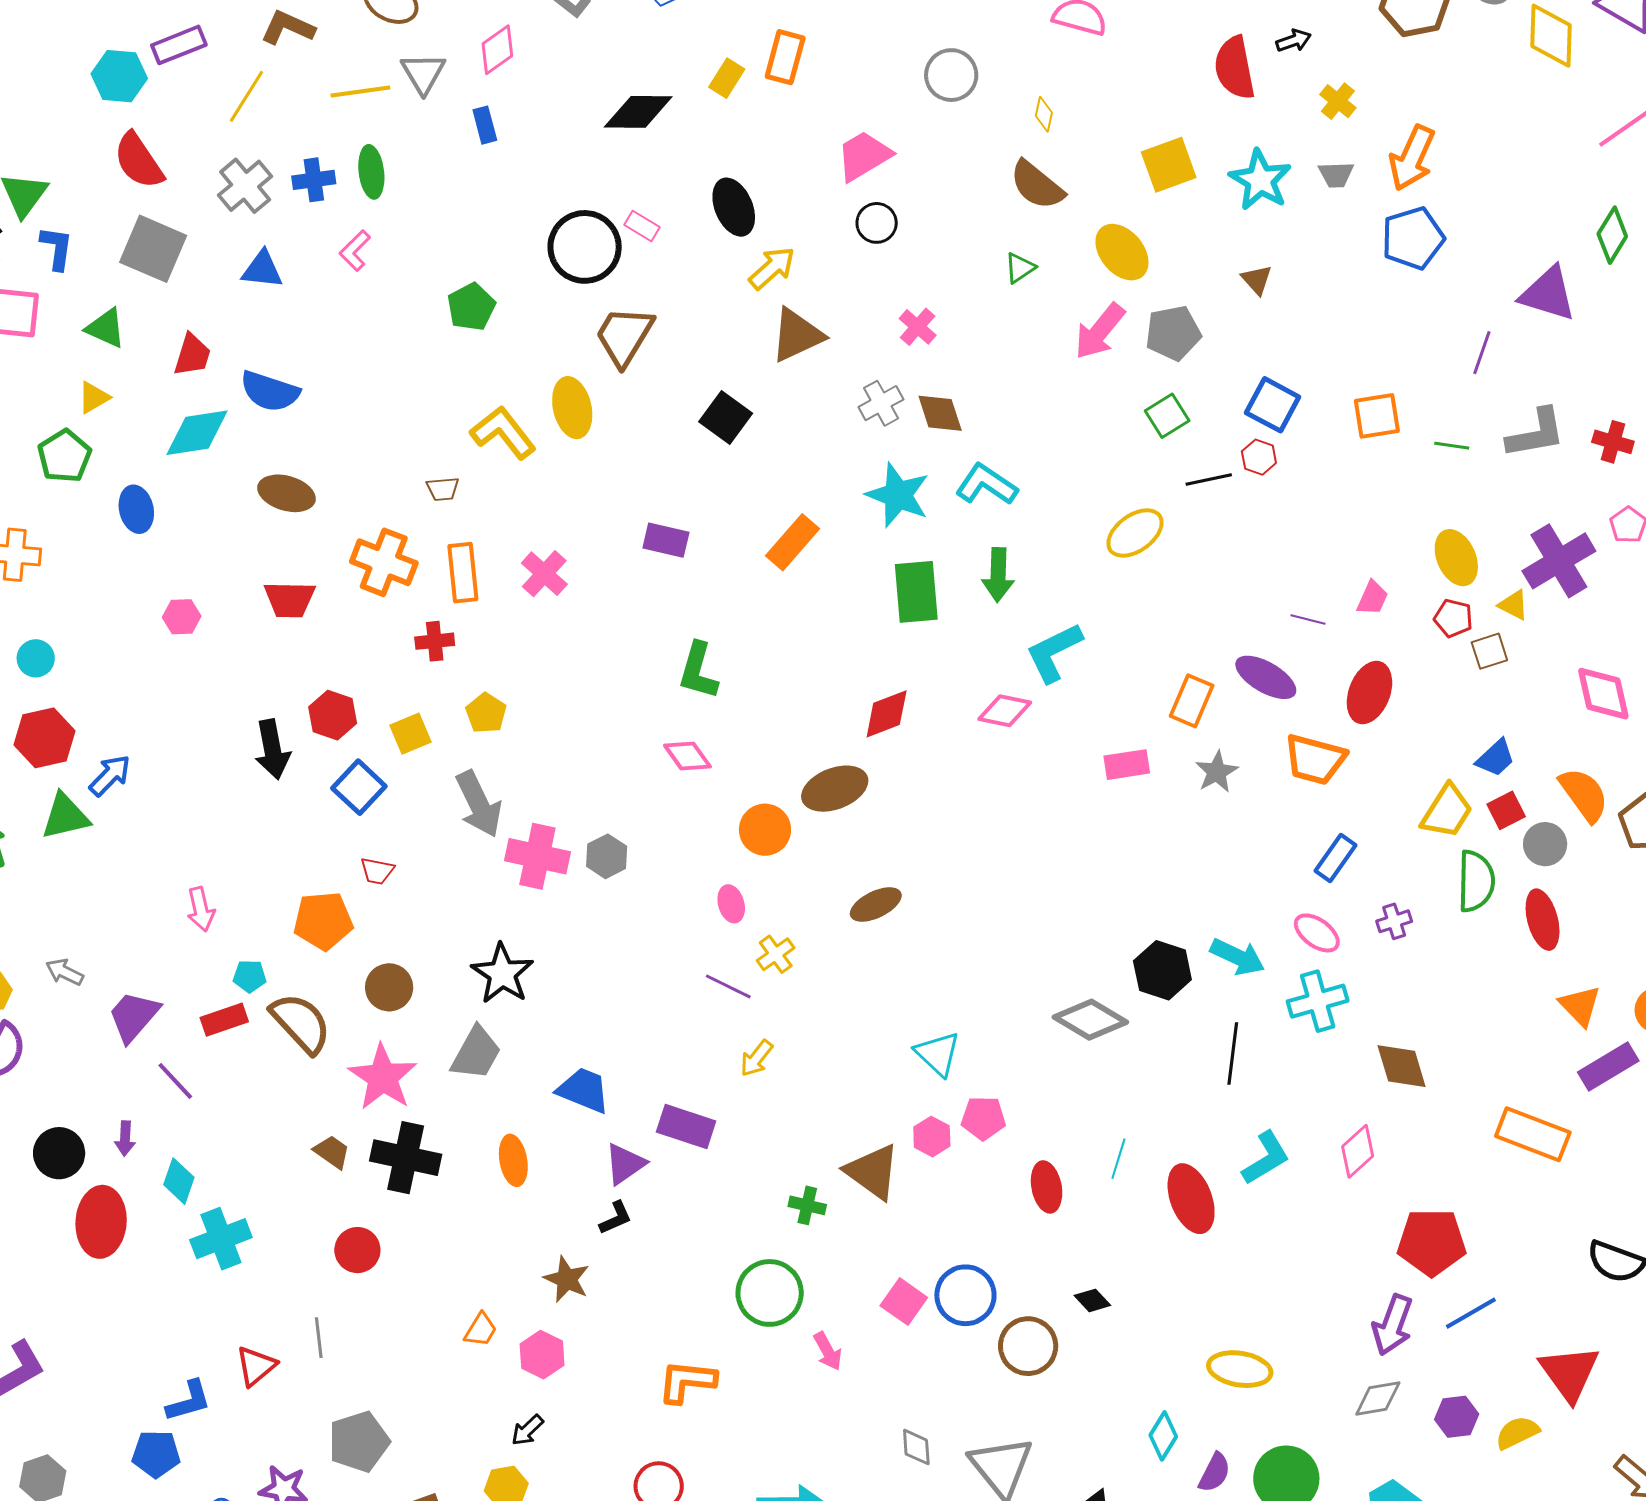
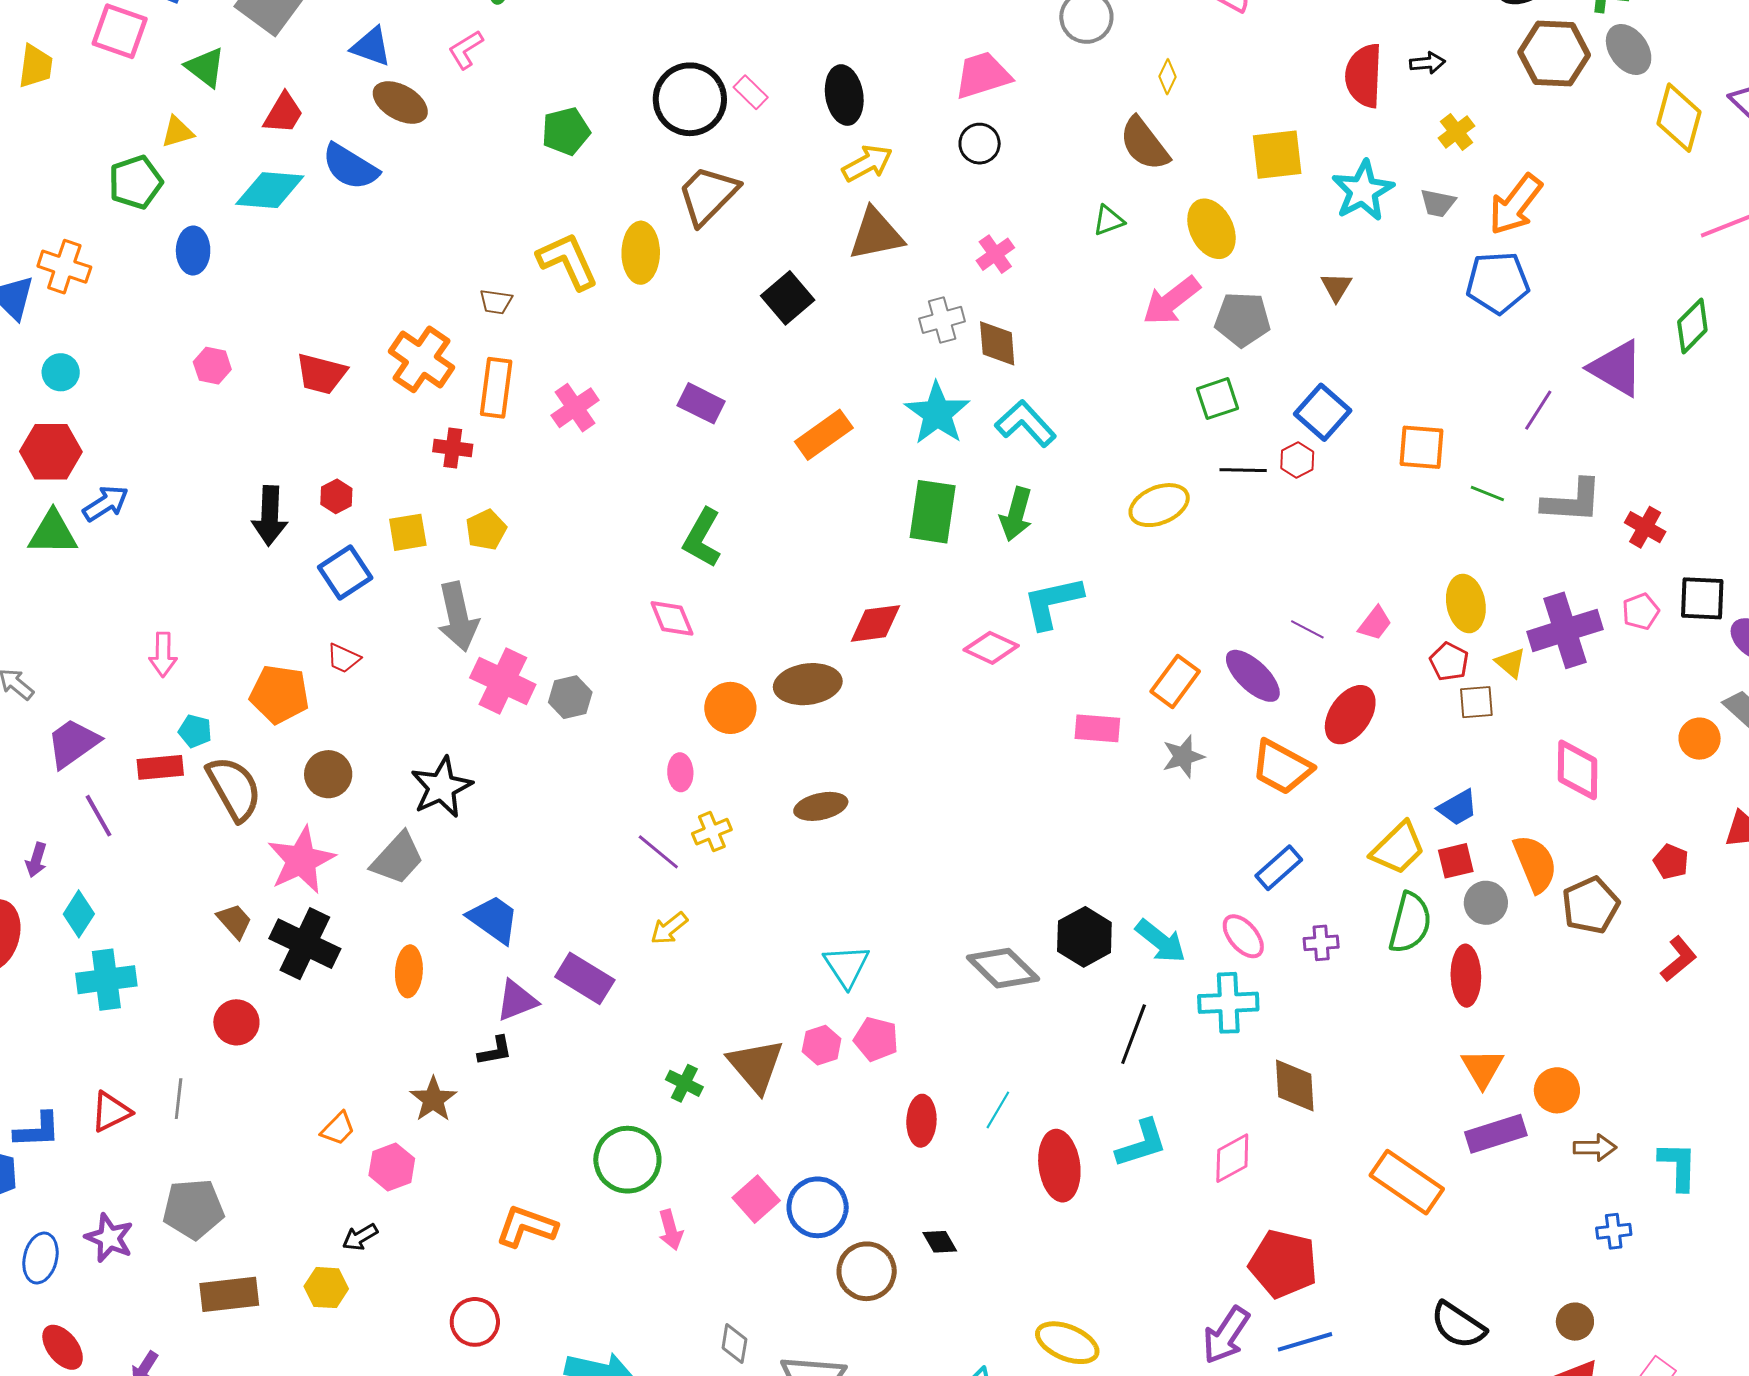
brown ellipse: (287, 493) -> (400, 102), moved
red hexagon: (333, 715) -> (336, 496), size x0.7

